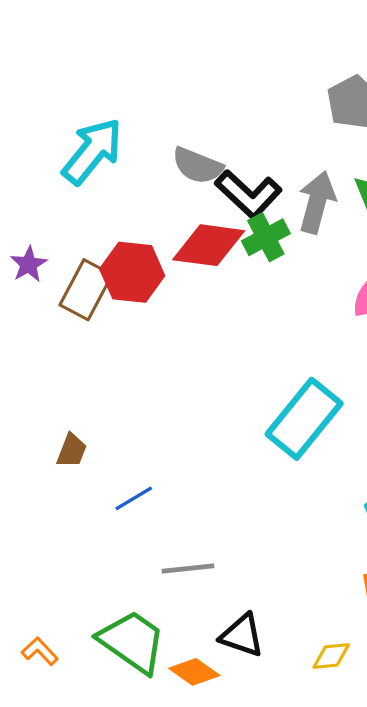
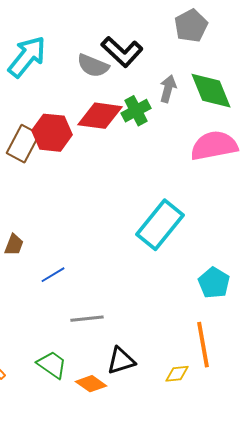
black L-shape: (248, 194) -> (122, 52), moved
gray arrow: (317, 202) -> (168, 89), size x0.7
black triangle: (242, 635) -> (121, 361), turned -36
green trapezoid: (132, 642) -> (52, 365), size x0.7

